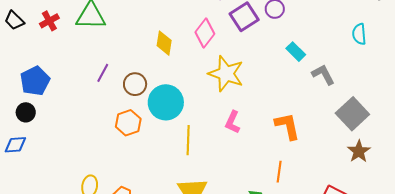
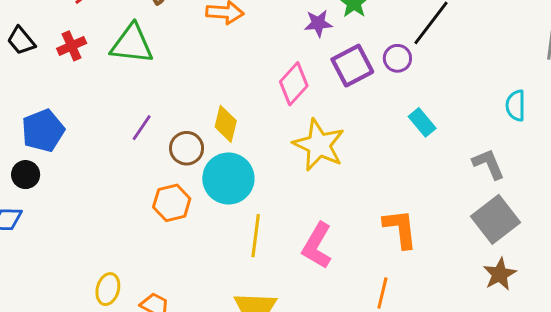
yellow diamond: (164, 43) -> (226, 124), moved
gray L-shape: (323, 75) -> (488, 164), moved
pink L-shape: (233, 122) -> (317, 246), moved, size x1.4

